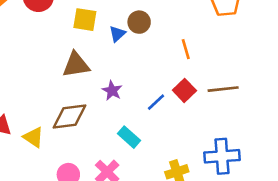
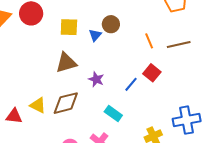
brown line: (223, 89) -> (179, 44), moved
yellow triangle: (33, 137) -> (38, 105), moved

